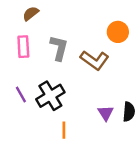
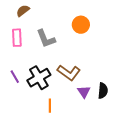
orange circle: (118, 32) -> (81, 25), moved
gray L-shape: (59, 48) -> (46, 39), turned 145
brown L-shape: (95, 60) -> (69, 73), moved

